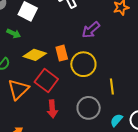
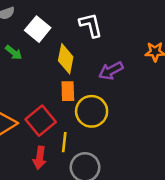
yellow diamond: (35, 55) -> (66, 59), moved, turned 70
yellow line: (112, 87) -> (64, 142), moved

